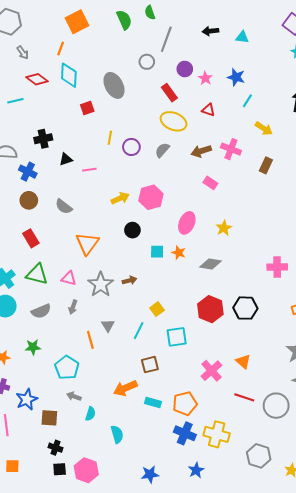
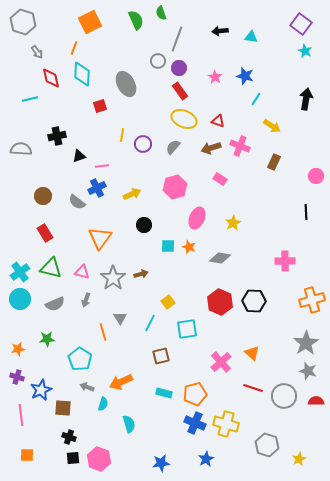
purple circle: (185, 69) -> (179, 68), moved
red diamond: (37, 79) -> (51, 78), turned 40
red triangle: (208, 110) -> (218, 121), moved
blue cross: (28, 172) -> (97, 188), moved, turned 36
pink hexagon: (151, 197) -> (175, 187), moved
orange arrow: (125, 388) -> (121, 382), moved

